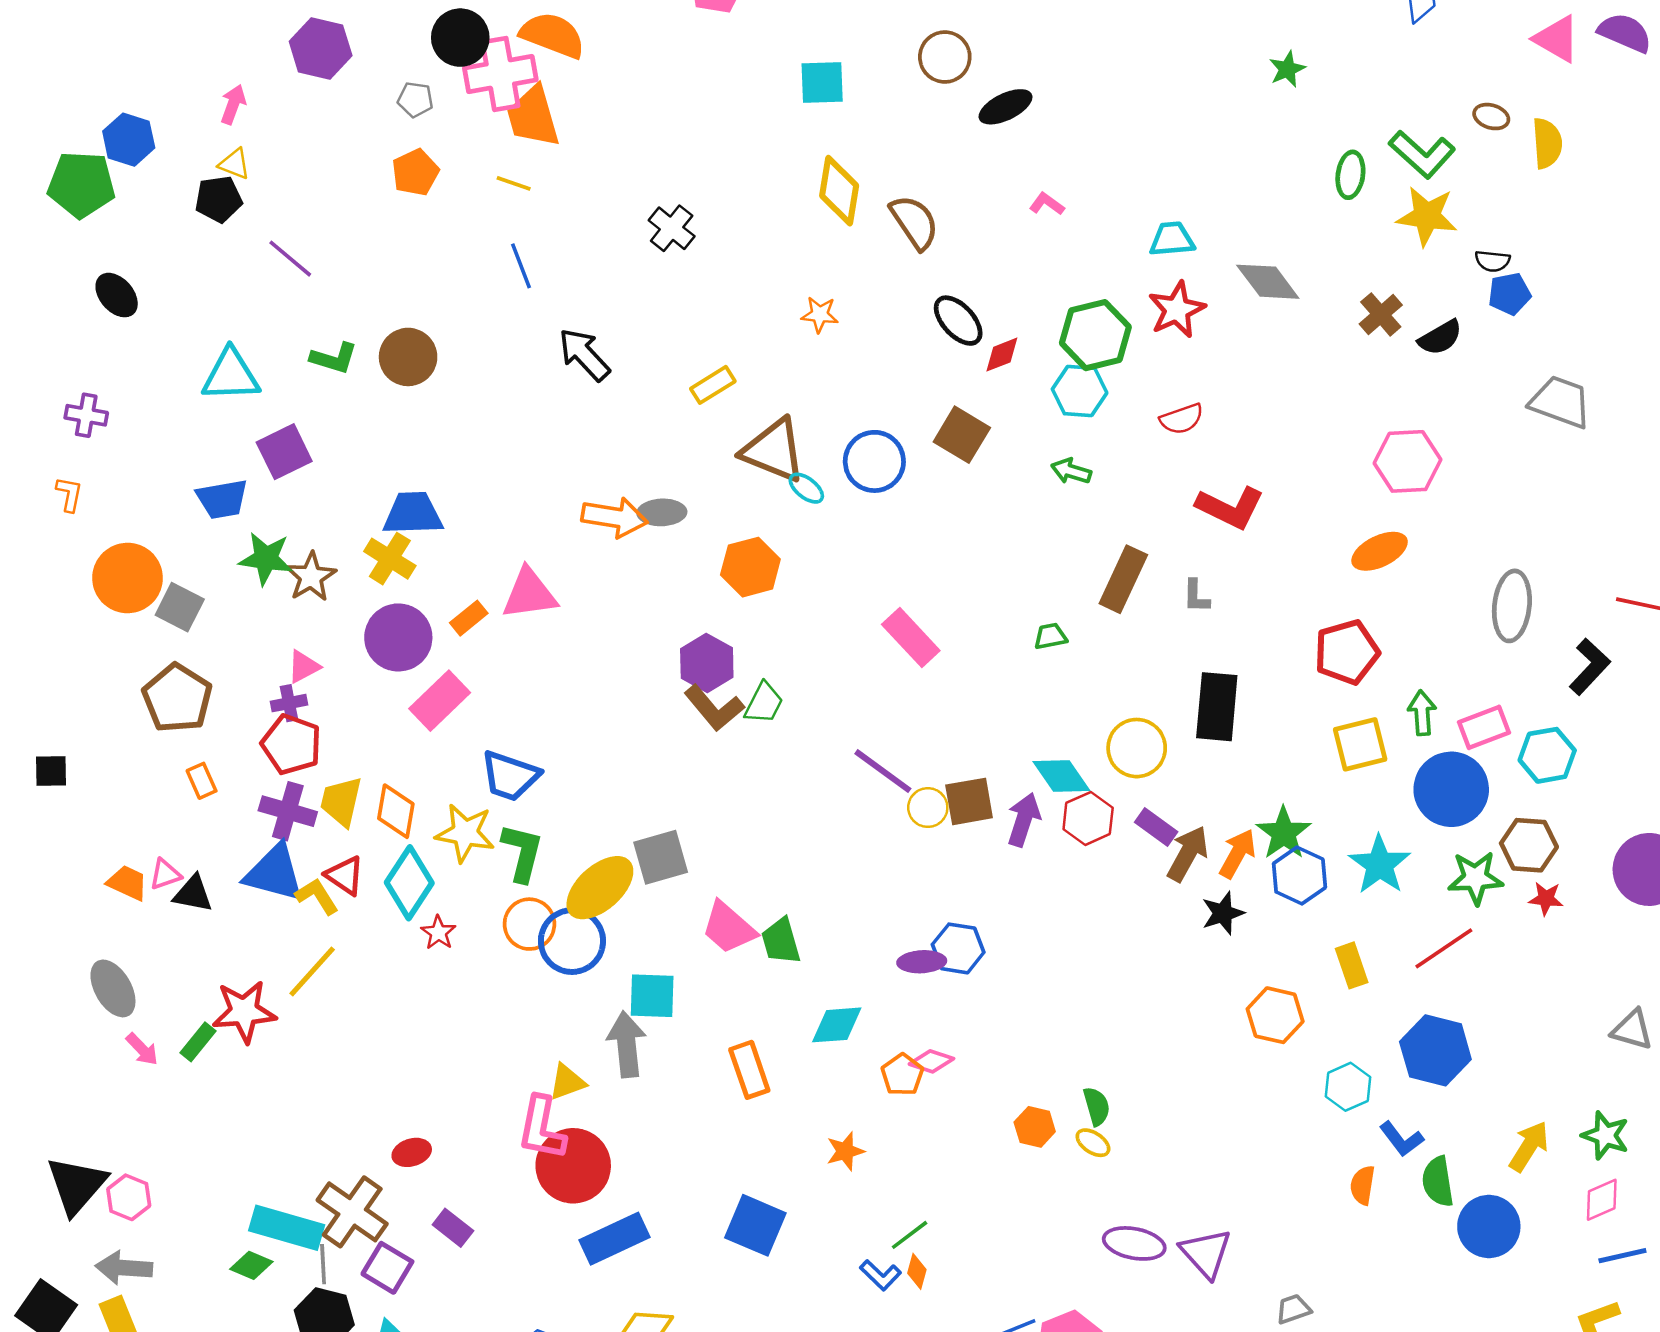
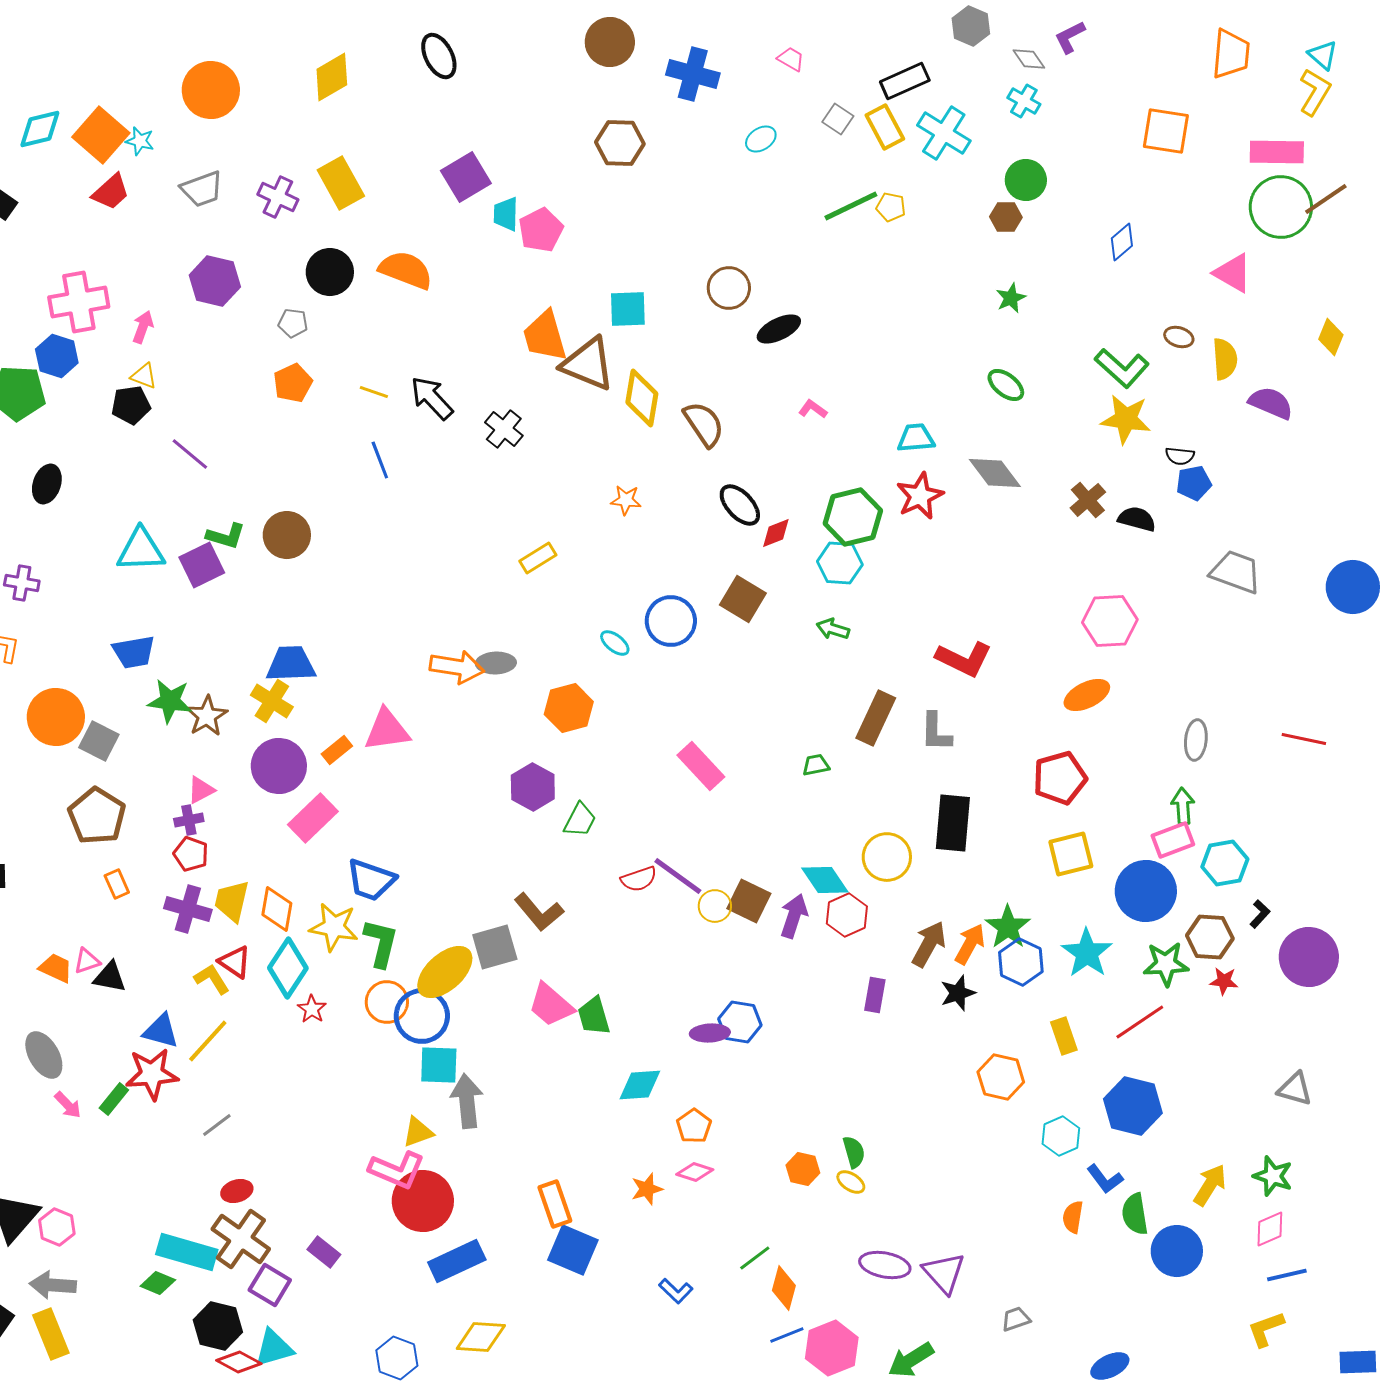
purple semicircle: (1625, 33) -> (1271, 403), moved
pink cross: (500, 74) -> (79, 302), moved
orange trapezoid: (533, 117) -> (545, 336), moved
green ellipse: (1350, 175) -> (1006, 385), moved, turned -60
black ellipse: (117, 295) -> (47, 484), turned 60
black semicircle: (1440, 338) -> (1137, 519), turned -135
black arrow: (584, 355) -> (432, 398), moved
red semicircle: (1182, 419) -> (639, 879), moved
brown triangle: (774, 450) -> (588, 364), moved
purple square: (284, 452) -> (202, 565), moved
gray L-shape: (1196, 596) -> (936, 732), size x1.4
gray ellipse: (1512, 606) -> (1196, 740), size x0.7
black L-shape: (1590, 667) -> (1260, 914), moved, size x0.6
brown L-shape: (714, 708) -> (539, 912), moved
green arrow: (1422, 713) -> (1183, 806), moved
red pentagon: (291, 744) -> (191, 854), size x0.7
brown square: (969, 801) -> (749, 901), turned 36
purple rectangle: (1156, 827) -> (875, 995), moved, turned 64
blue triangle: (274, 873) -> (161, 1031), moved, size x0.7
cyan square: (652, 996) -> (439, 1065), moved
pink diamond: (931, 1061) -> (695, 1172), moved
orange rectangle: (749, 1070) -> (555, 1204), moved
pink L-shape: (542, 1128) -> (397, 1170), turned -78
red ellipse: (412, 1152) -> (237, 1191), moved
green line: (910, 1235) -> (755, 1258), moved
gray line: (323, 1264) -> (217, 1125), moved, turned 56
orange diamond: (917, 1271) -> (784, 1288), moved, size x1.5

